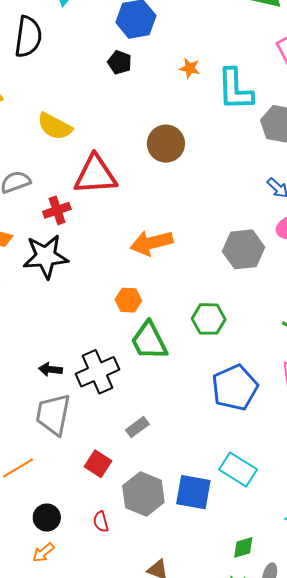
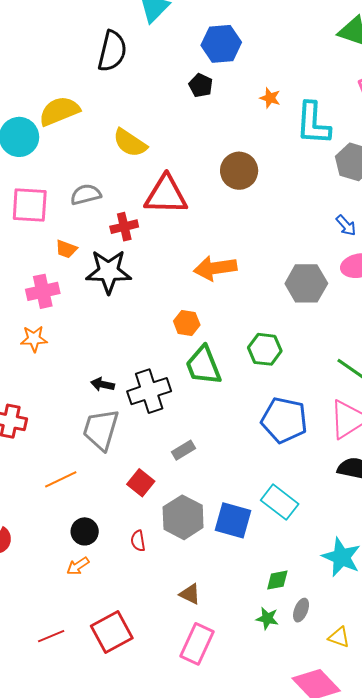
blue pentagon: (235, 388) -> (284, 420), turned 30

